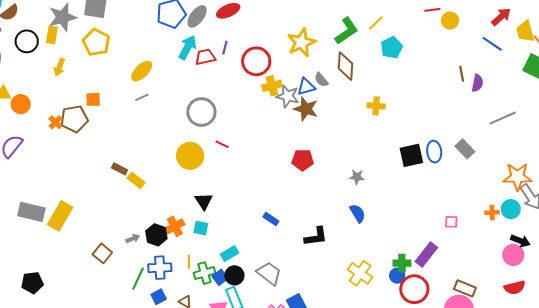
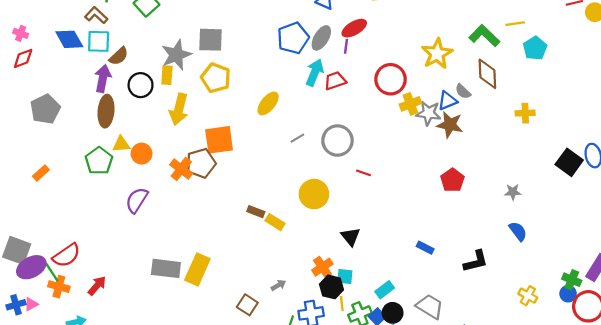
yellow line: (376, 23) -> (515, 24), turned 42
green L-shape: (346, 31) -> (484, 36), turned -96
purple line: (225, 48) -> (346, 46), moved
yellow arrow: (59, 67) -> (179, 109), size x1.6
gray line: (142, 97) -> (297, 138), moved
orange square: (93, 99) -> (219, 140), size x1.8
orange cross: (55, 122) -> (181, 169), size x1.5
black square: (411, 155) -> (569, 162), turned -35
yellow circle: (190, 156) -> (314, 194), moved
red pentagon: (303, 160) -> (452, 180), turned -30
cyan square: (201, 228) -> (345, 277), moved
black hexagon: (156, 235) -> (332, 287), moved
green cross: (402, 263) -> (572, 280), turned 30
yellow cross: (360, 273) -> (528, 296), size x0.7

